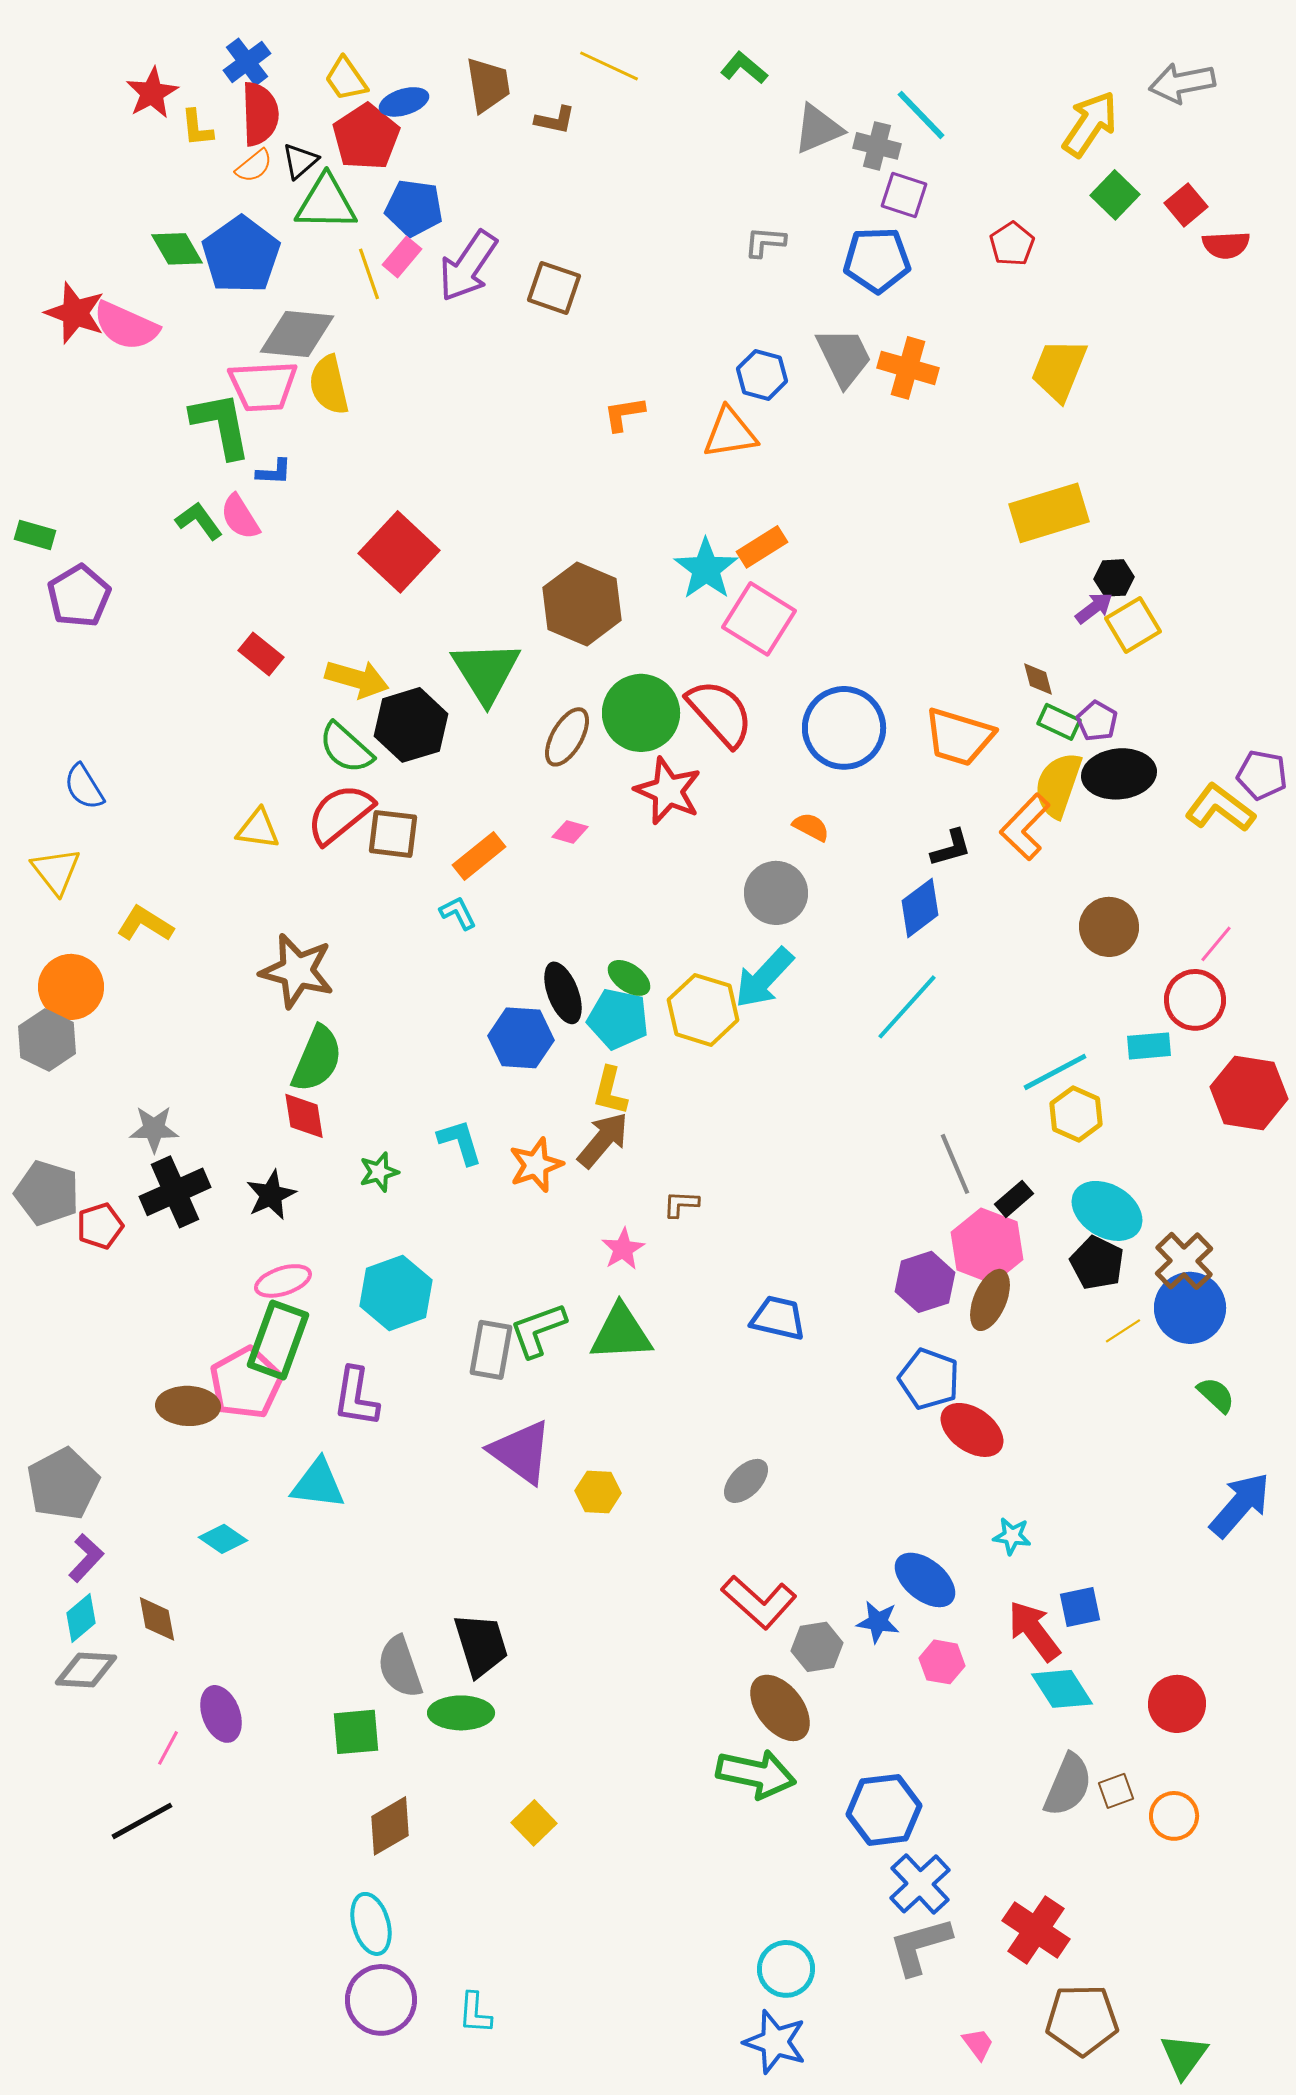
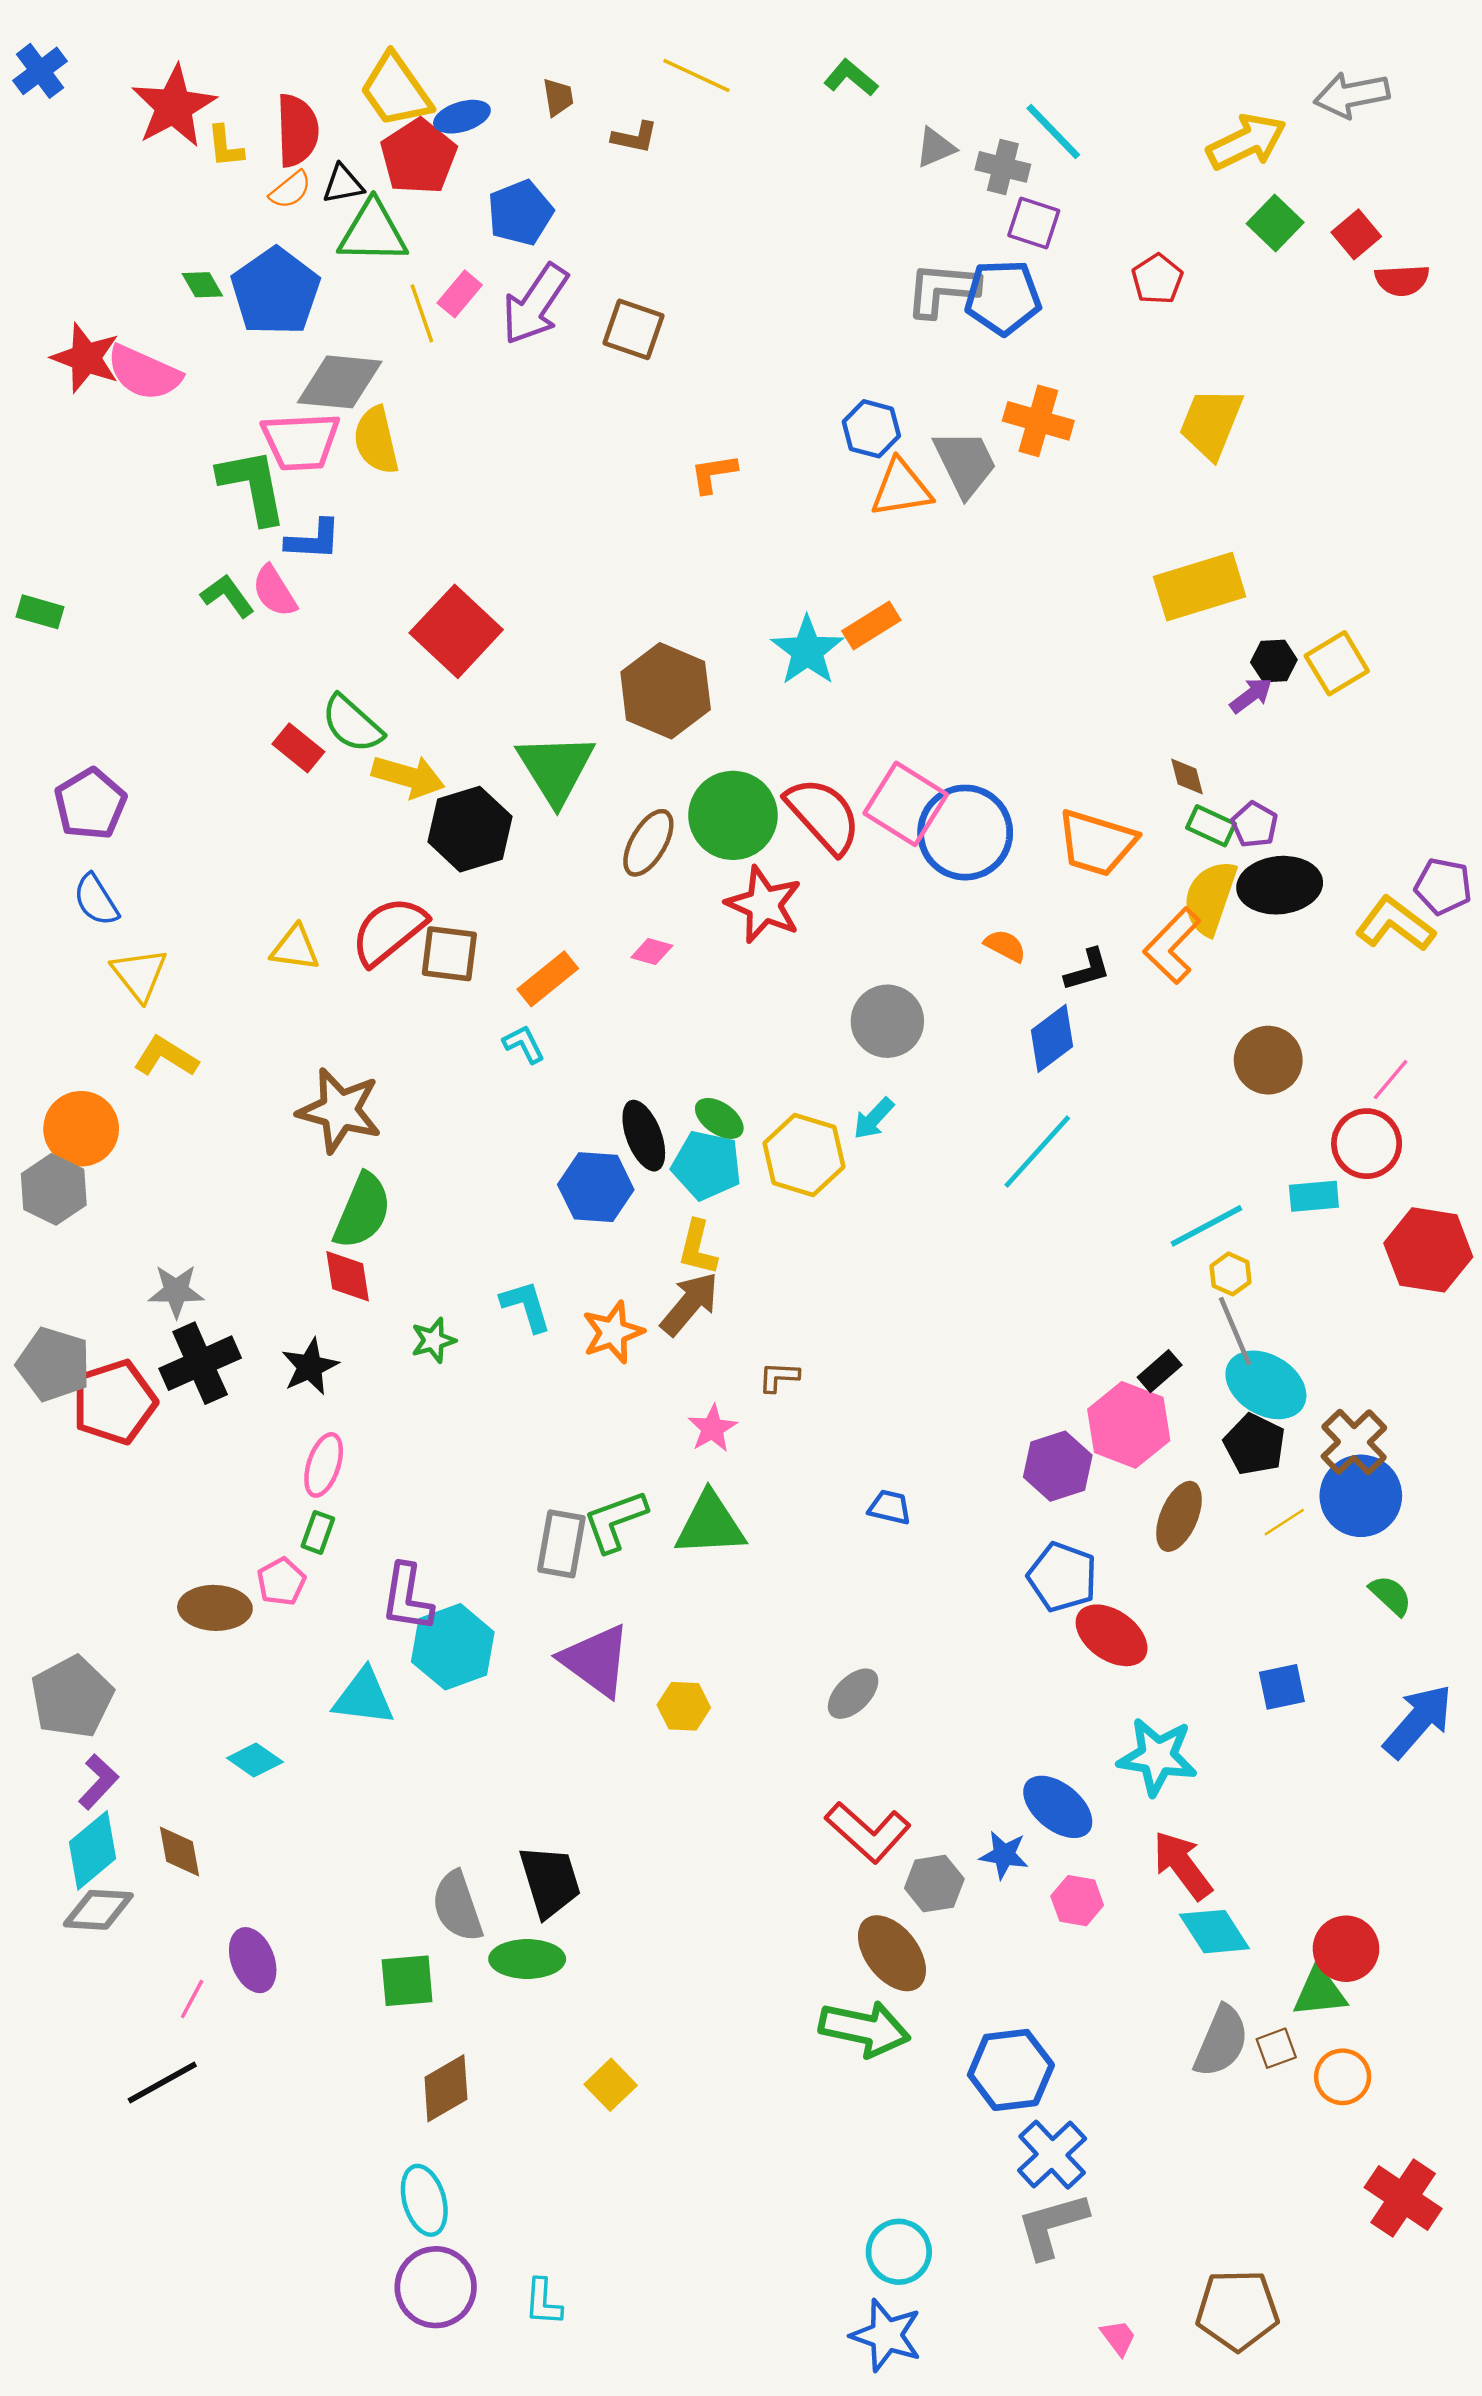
blue cross: (247, 62) -> (40, 71), moved
yellow trapezoid: (346, 79) -> (396, 90), size x1.5
brown trapezoid: (488, 85) -> (558, 97), size x0.6
red star: (152, 93) -> (174, 106), size x1.4
yellow arrow: (1090, 124) -> (1246, 142), turned 30
gray triangle: (818, 129) -> (935, 148), size x0.7
black triangle: (300, 161) -> (343, 184), turned 30
blue pentagon: (414, 208) -> (520, 213), moved, turned -30
gray L-shape: (765, 242) -> (942, 289), moved, size x1.6
green diamond: (177, 249) -> (202, 285), size x0.7
gray trapezoid: (844, 357) -> (965, 463), moved
orange triangle: (730, 433) -> (901, 488), moved
blue L-shape: (274, 472) -> (313, 540), size x1.4
purple pentagon: (79, 596) -> (90, 804), moved
pink square: (759, 619) -> (906, 804), moved
yellow square: (1133, 625) -> (1337, 663), moved
green semicircle: (346, 748) -> (352, 724), moved
orange semicircle: (811, 827) -> (1005, 946), moved
yellow triangle: (56, 871) -> (139, 974), moved
cyan arrow: (764, 978) -> (874, 1118), size x0.6
yellow hexagon: (1076, 1114) -> (1230, 1274), size x0.7
gray line: (955, 1164) -> (1235, 1331), moved
red pentagon: (100, 1226) -> (114, 1402), size x1.6
pink ellipse: (283, 1281) -> (324, 1465), turned -54
cyan hexagon: (396, 1293) -> (453, 1647), moved
brown ellipse: (990, 1300) -> (1179, 1516), moved
blue trapezoid: (778, 1318) -> (890, 1507), size x0.7
green rectangle: (278, 1340) -> (318, 1532), size x0.5
pink pentagon: (246, 1383) -> (281, 1582), size x0.6
cyan star: (1012, 1536) -> (1157, 1757), size x1.8
blue square: (1080, 1607) -> (1282, 1687), moved
cyan diamond: (81, 1618) -> (93, 1850), size x1.4
red cross: (1036, 1930) -> (1403, 2198), moved
green triangle: (1184, 2056) -> (1320, 1992), moved, turned 48

